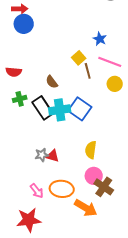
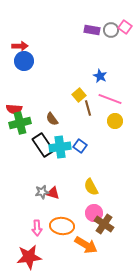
green cross: (20, 99) -> (20, 123), moved, size x1.5
blue square: (80, 109) -> (80, 146), size x0.6
yellow semicircle: (91, 150) -> (91, 187), turned -36
pink arrow: (37, 191) -> (37, 228), turned 35

